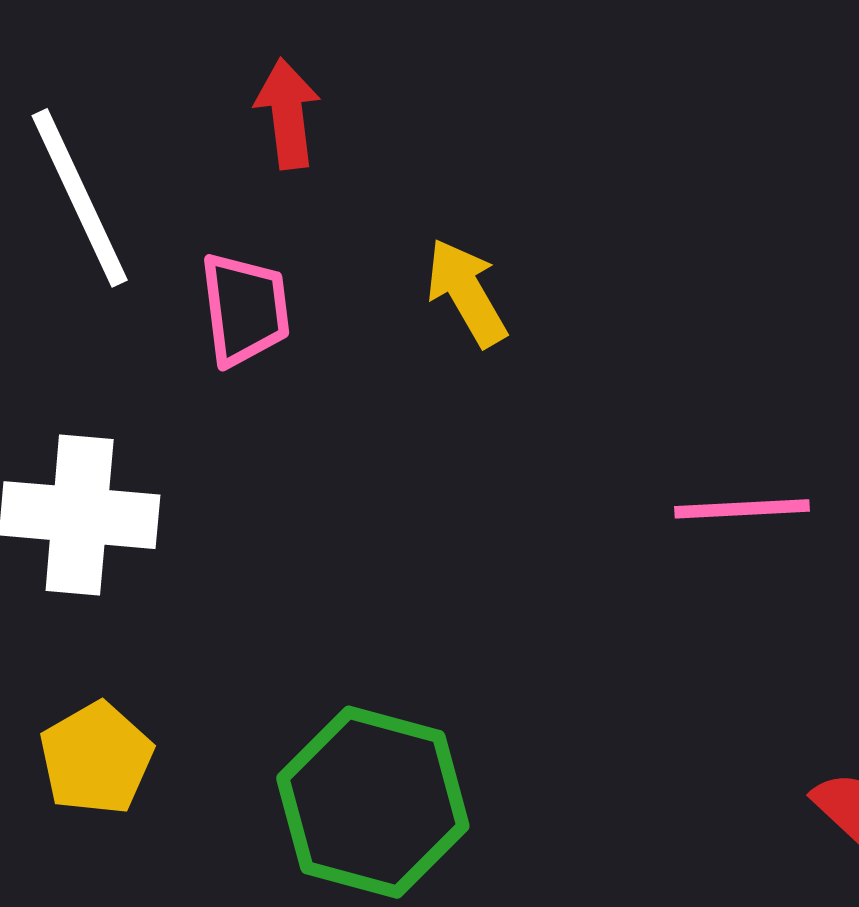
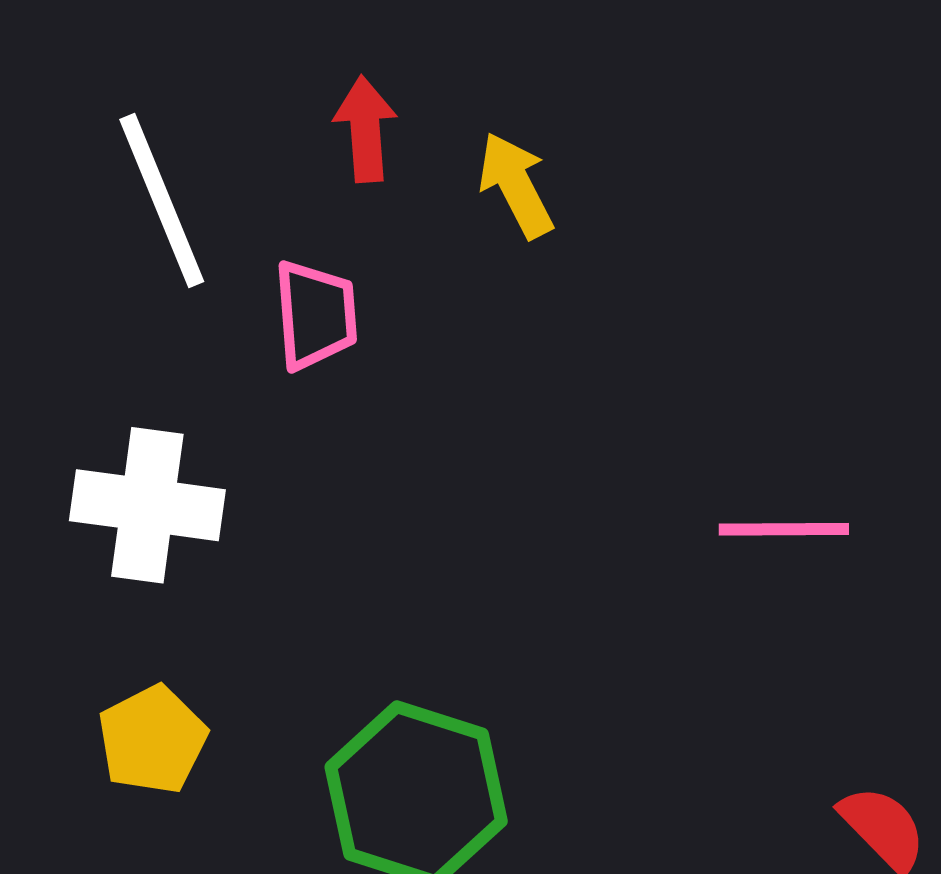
yellow arrow: (466, 292) -> (516, 185), moved

